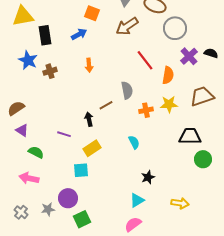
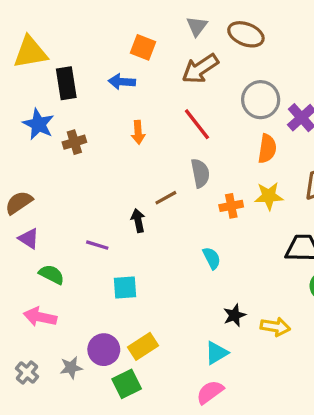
gray circle: (175, 28) -> (261, 100), moved
blue arrow: (79, 34) -> (122, 82), turned -147
red line: (145, 60) -> (197, 124), moved
yellow rectangle: (92, 148) -> (143, 346), moved
cyan square: (81, 170) -> (125, 288), moved
yellow arrow: (180, 203) -> (275, 327), moved

